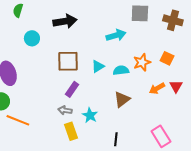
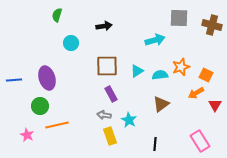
black arrow: (65, 21) -> (104, 26), size x0.7
orange square: (167, 58) -> (206, 75), moved
red triangle: (176, 86) -> (215, 105), moved
purple rectangle: (72, 89) -> (111, 94), turned -63
orange line: (18, 120) -> (57, 125), turned -35

